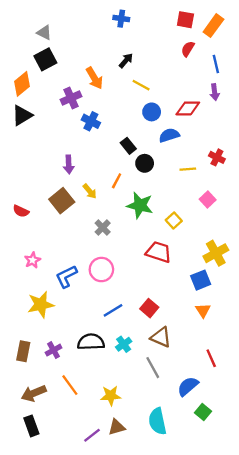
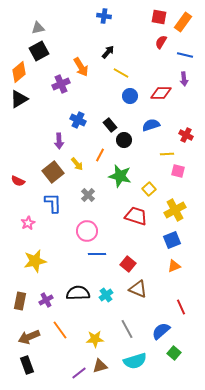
gray triangle: (44, 33) -> (38, 28), turned -40
blue line: (216, 64) -> (185, 55), turned -63
blue cross: (91, 121) -> (78, 120), moved
blue semicircle: (169, 135) -> (151, 125), moved
yellow line: (188, 169) -> (167, 154), moved
pink square: (208, 199) -> (178, 171), turned -32
yellow cross: (216, 253) -> (175, 210), moved
blue L-shape: (66, 277) -> (53, 203), moved, turned 115
blue line: (113, 310) -> (97, 254), moved, turned 30
orange triangle: (203, 310) -> (174, 266), turned 40
gray line: (153, 368) -> (127, 329), moved
cyan semicircle: (157, 421) -> (135, 361), turned -95

